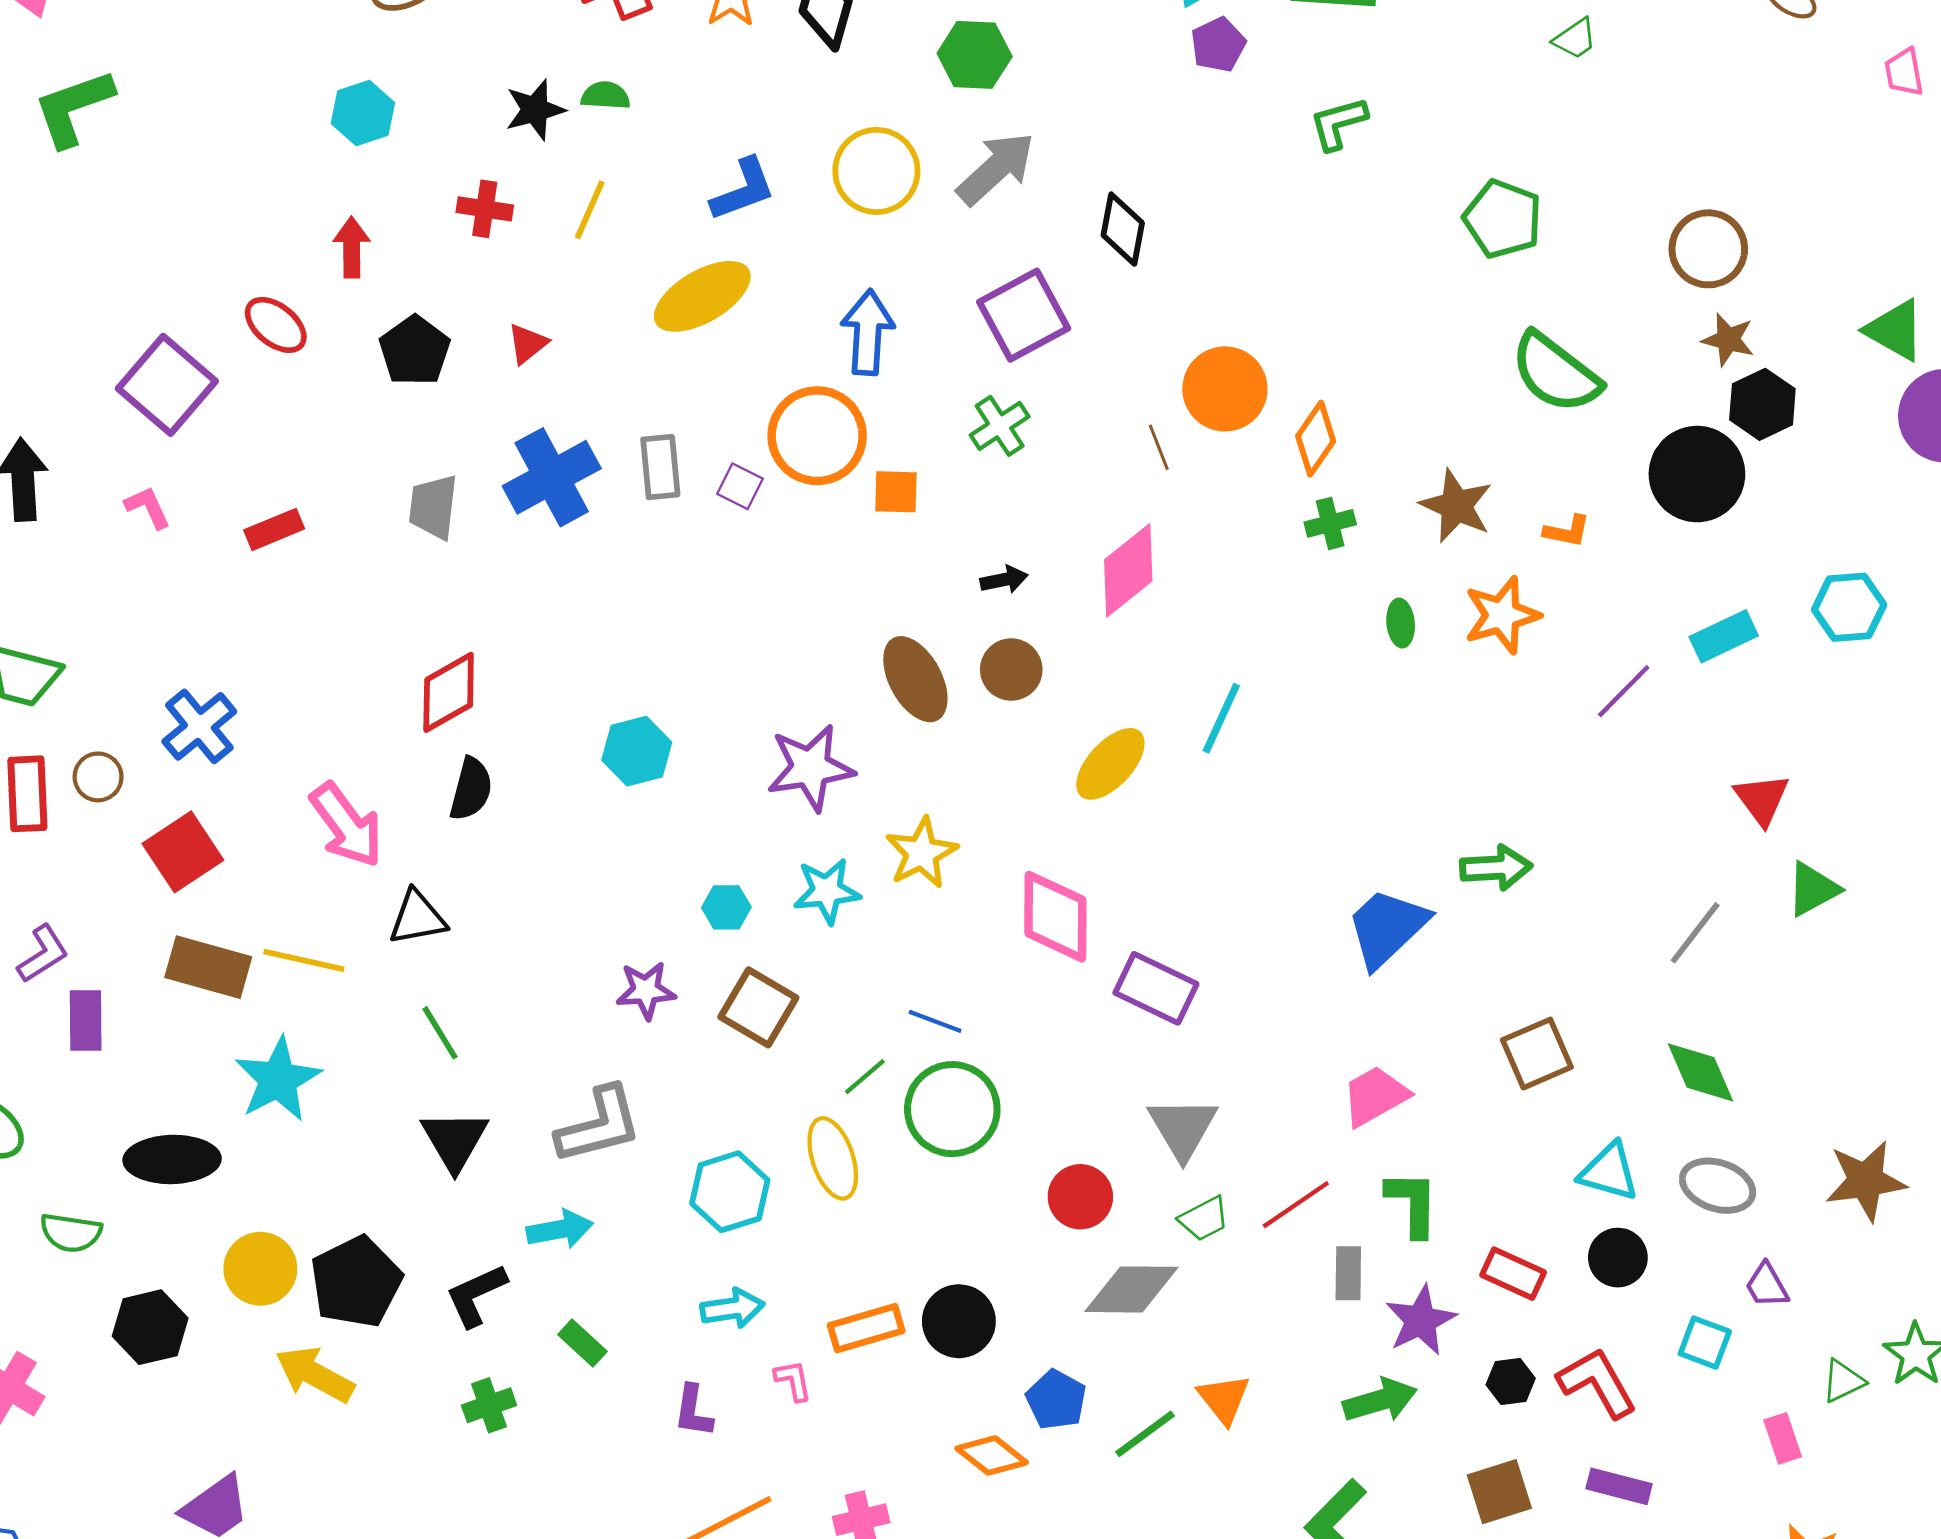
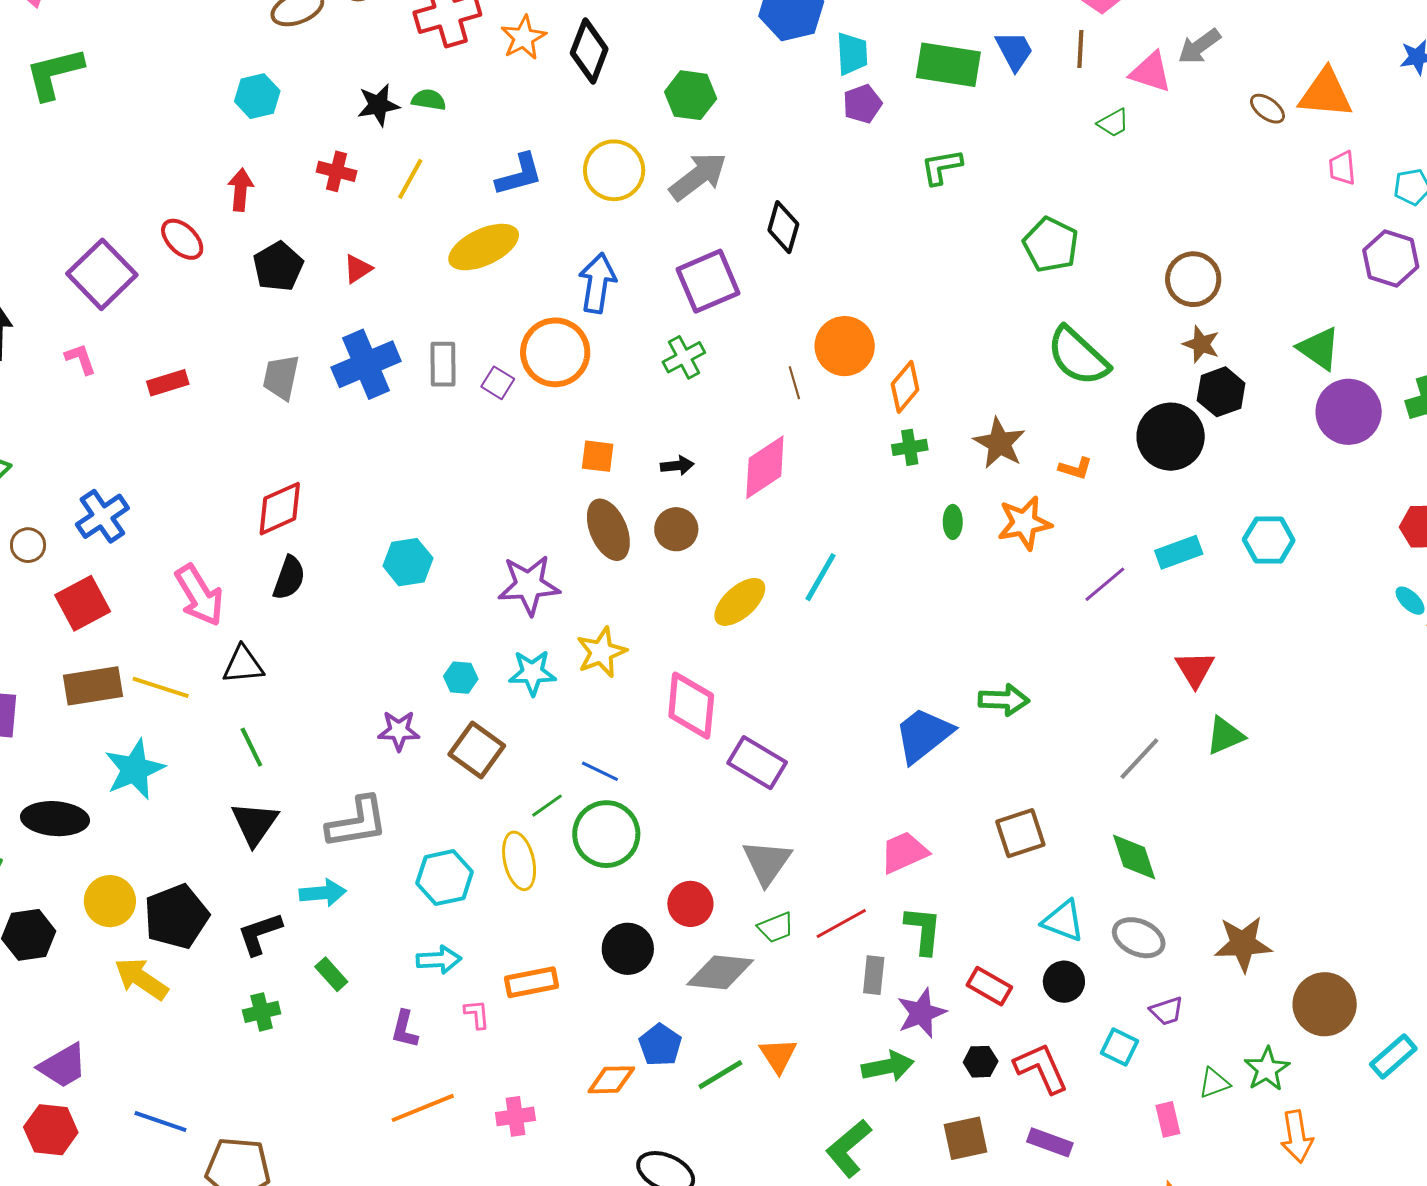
orange square: (896, 492) -> (598, 456), moved
brown rectangle: (208, 967) -> (93, 686), turned -30
purple trapezoid: (1767, 1285) -> (1167, 1011), turned -84
black circle: (959, 1321) -> (628, 949), moved
orange diamond: (992, 1455) -> (611, 1080), turned -45

